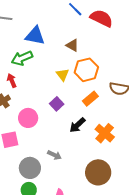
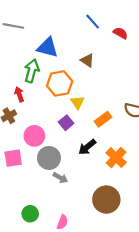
red semicircle: (101, 18) -> (120, 33), size x0.6
green arrow: (22, 58) -> (32, 71), turned 125
orange hexagon: (86, 70) -> (60, 83), moved
yellow triangle: (63, 75) -> (77, 102), moved
gray circle: (30, 168) -> (49, 158), moved

